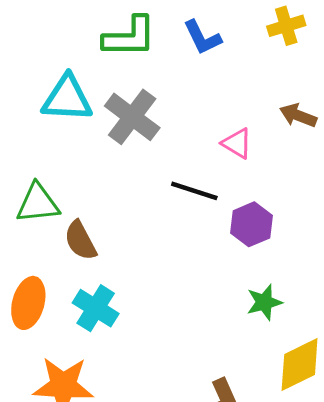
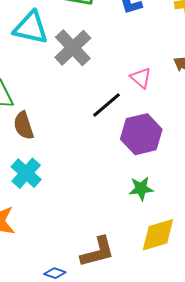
black line: (194, 191) -> (106, 105), turned -68
purple hexagon: (251, 224) -> (141, 134), size x1.4

